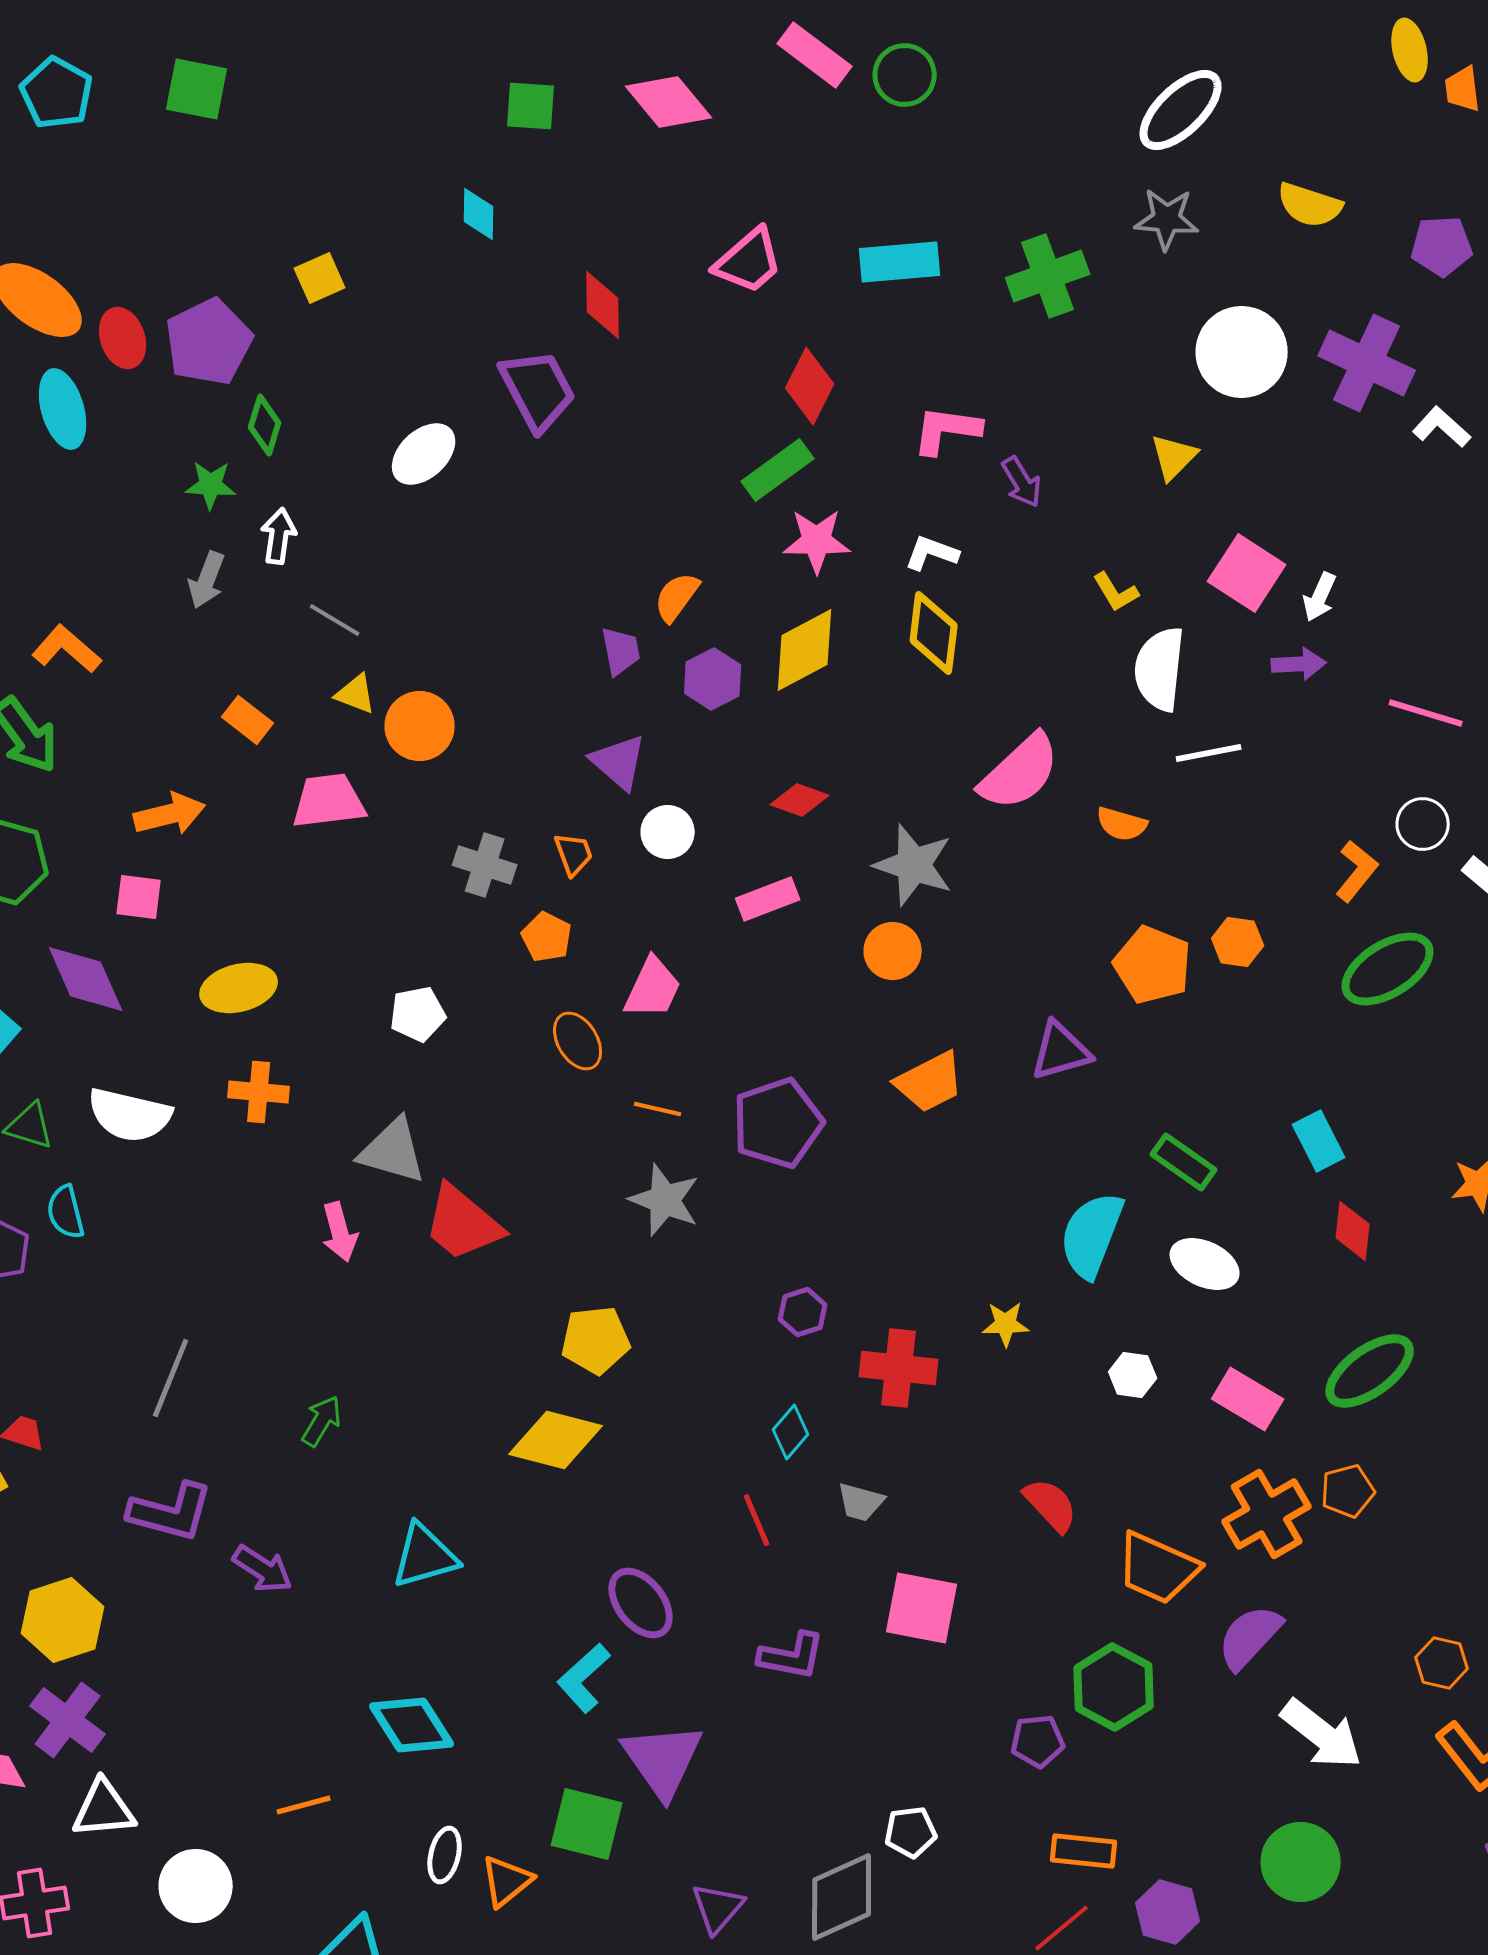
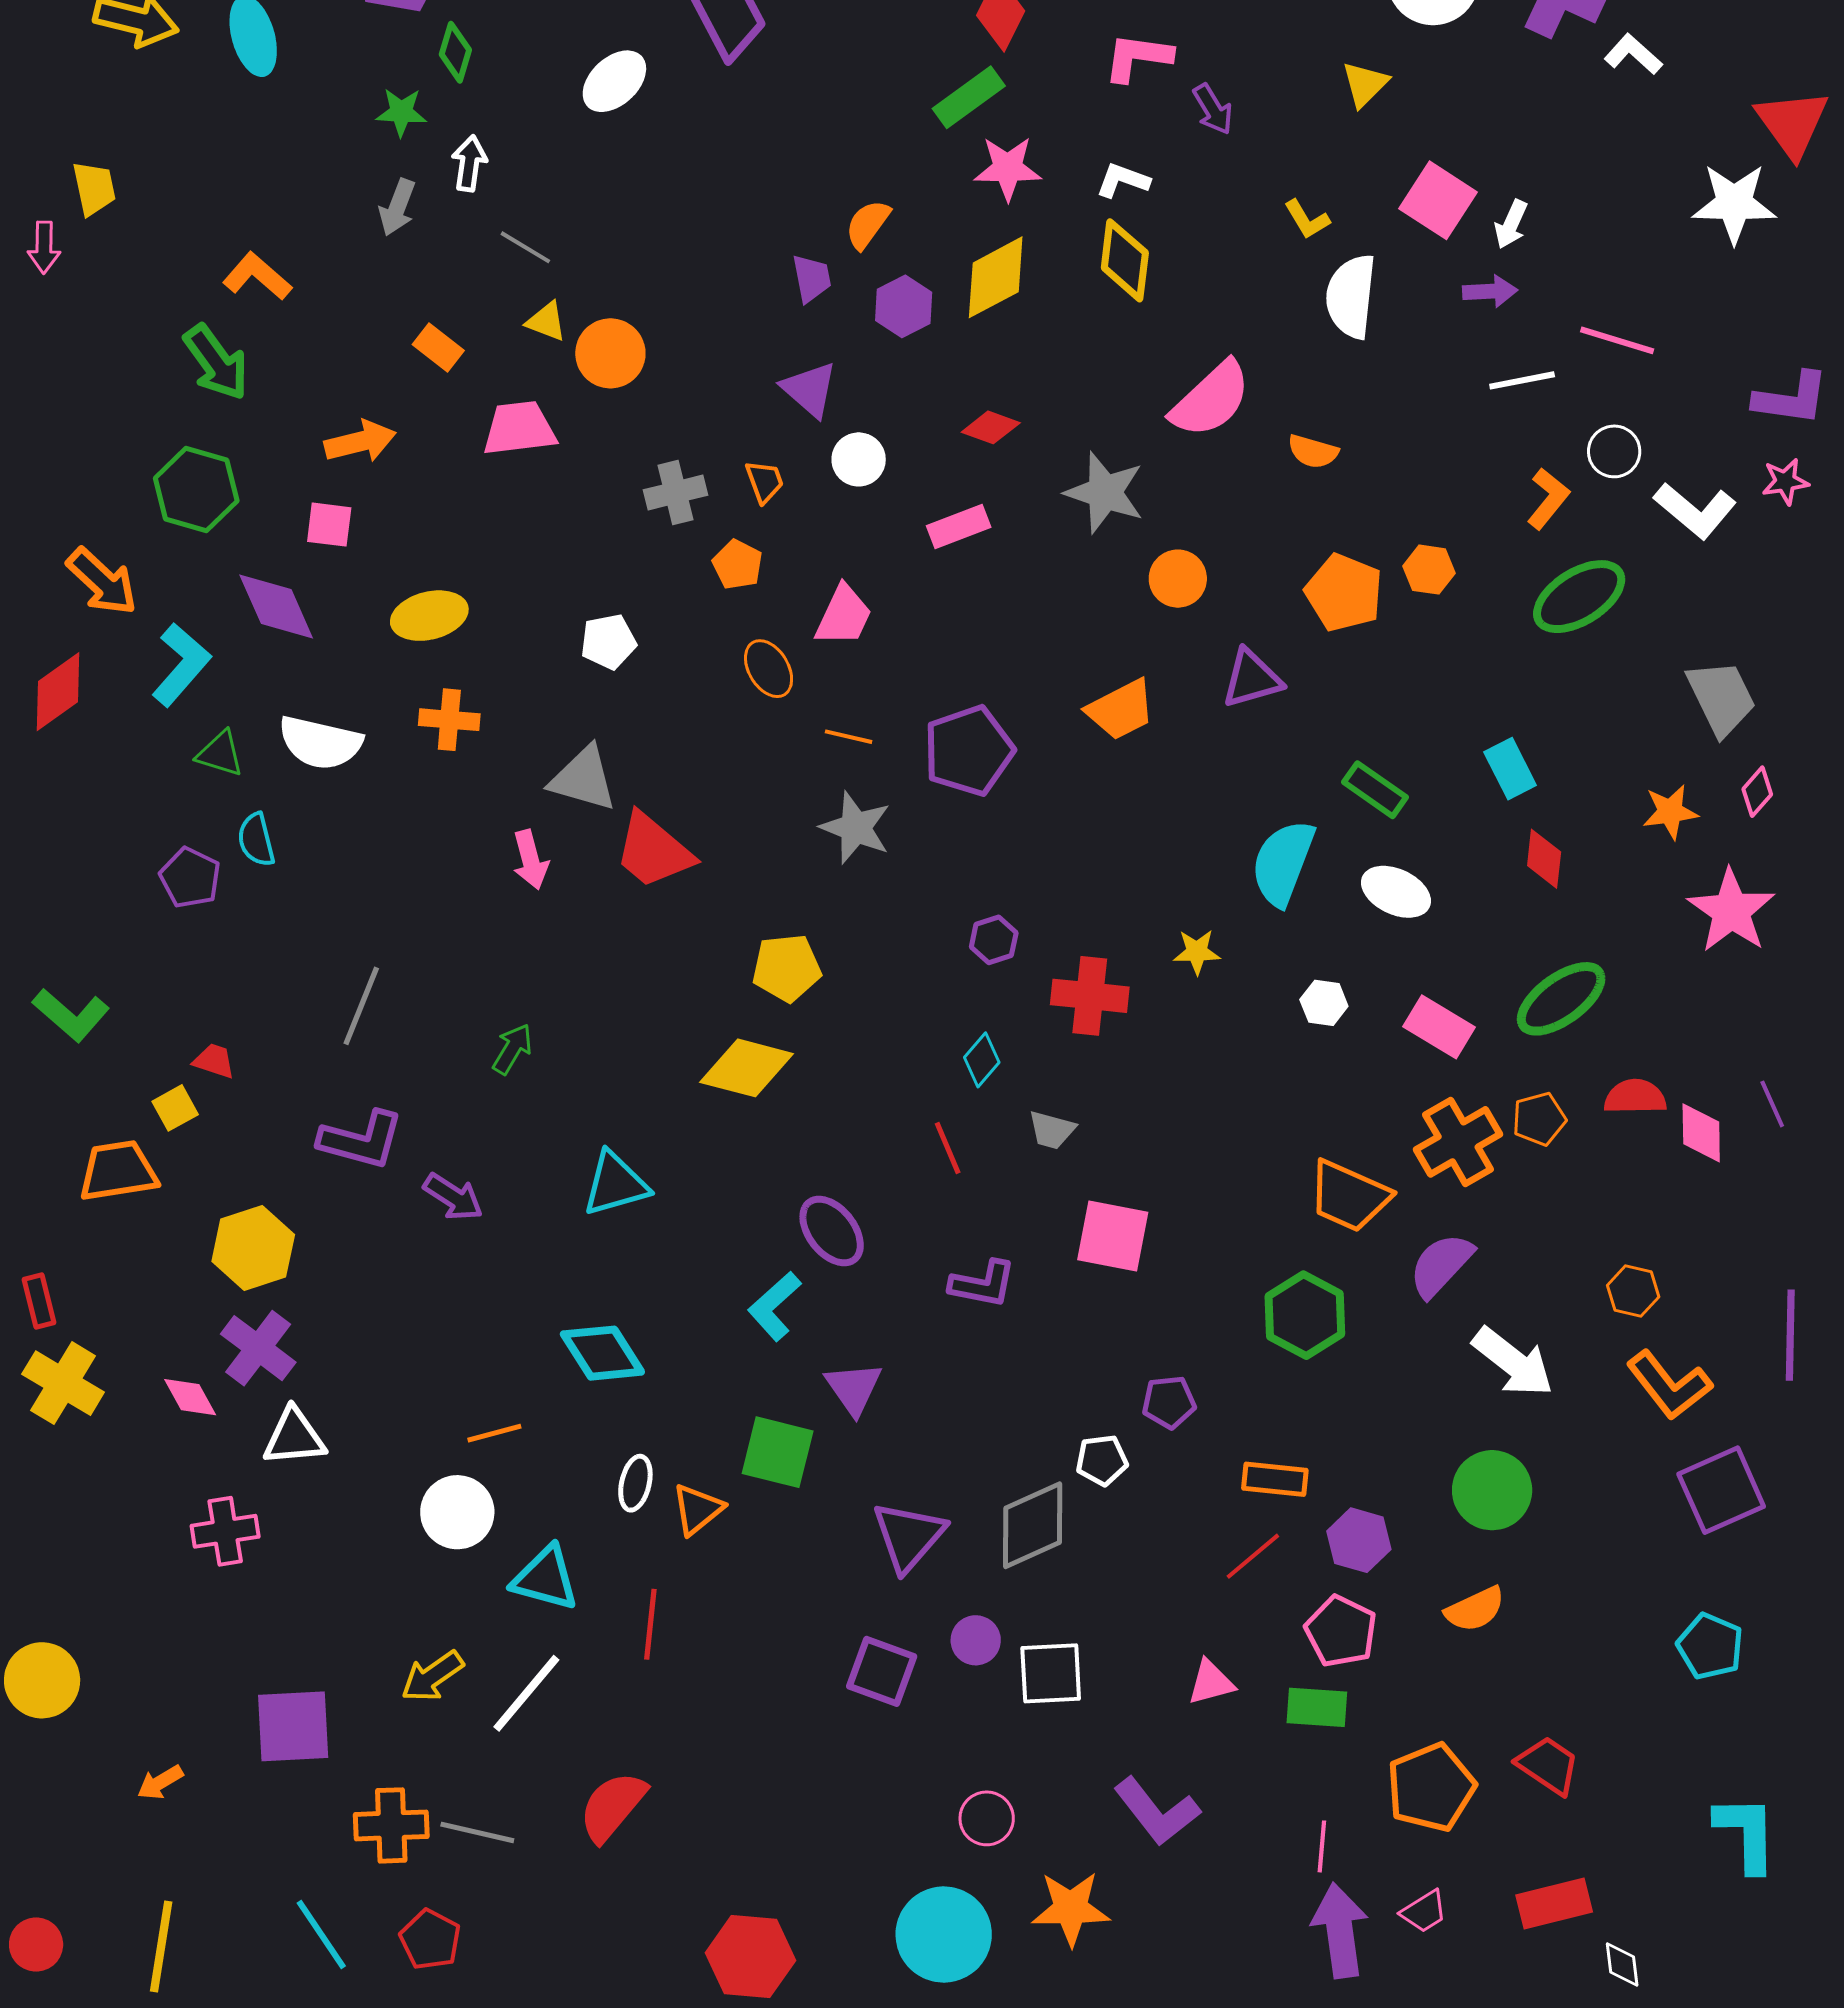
white line: (1209, 753) -> (1522, 380), moved
gray cross: (485, 865) -> (675, 492), turned -32
orange circle: (893, 951) -> (1178, 579), moved
red semicircle: (1051, 1505) -> (1635, 1097), moved, turned -48
purple pentagon: (1038, 1741) -> (1169, 1402), moved
purple triangle: (663, 1760) -> (854, 1388), size x0.7
white circle: (196, 1886) -> (457, 1512), moved
purple triangle: (718, 1908) -> (909, 1536), size x1.4

